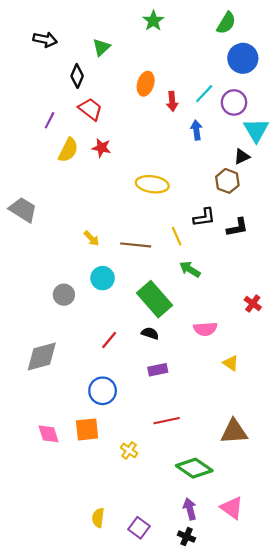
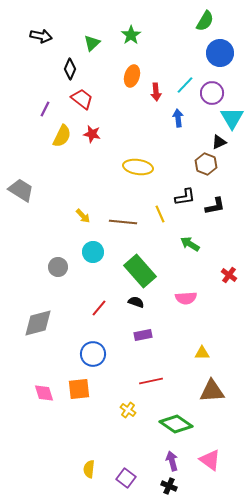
green star: (153, 21) -> (131, 35), moved
green arrow: (190, 269) -> (190, 244), moved
yellow triangle: (231, 363) -> (202, 353), moved, turned -35
yellow cross: (129, 450) -> (128, 410), moved

